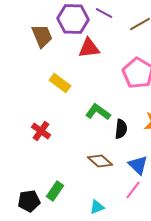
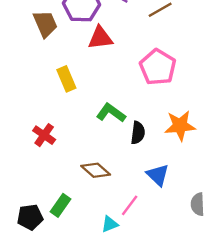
yellow rectangle: (60, 83) -> (66, 79), turned 30
brown diamond: (100, 161) -> (96, 170), moved
pink line: (133, 190) -> (130, 205), moved

